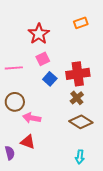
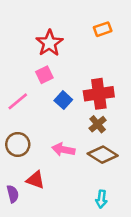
pink square: (43, 59) -> (44, 75), moved
pink line: (14, 68) -> (18, 101), moved, turned -36
brown circle: (15, 102) -> (18, 144), moved
pink arrow: (32, 118) -> (63, 150), moved

